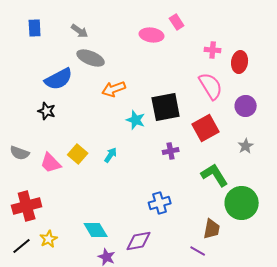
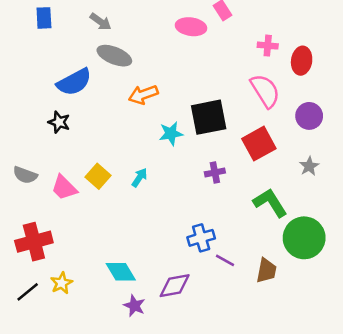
cyan star: (136, 120) -> (171, 134), turned -30
purple line: (198, 251) -> (225, 260), moved

